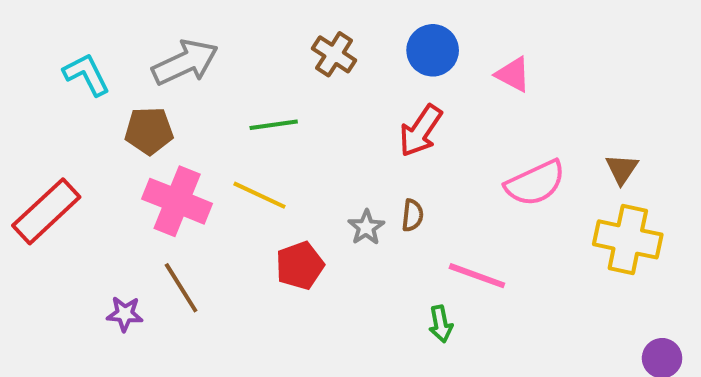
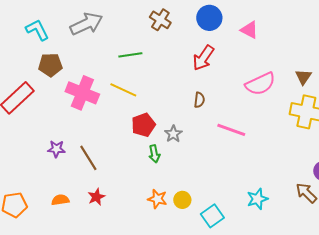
brown pentagon: (149, 131) -> (50, 65), moved
gray star: (366, 227) -> (173, 134), moved
brown line: (181, 288) -> (88, 158), moved
green arrow: (441, 324) -> (154, 154), moved

